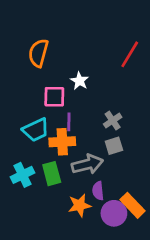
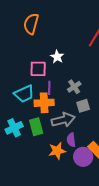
orange semicircle: (38, 53) -> (31, 24), moved
gray cross: (113, 121) -> (74, 87), moved

